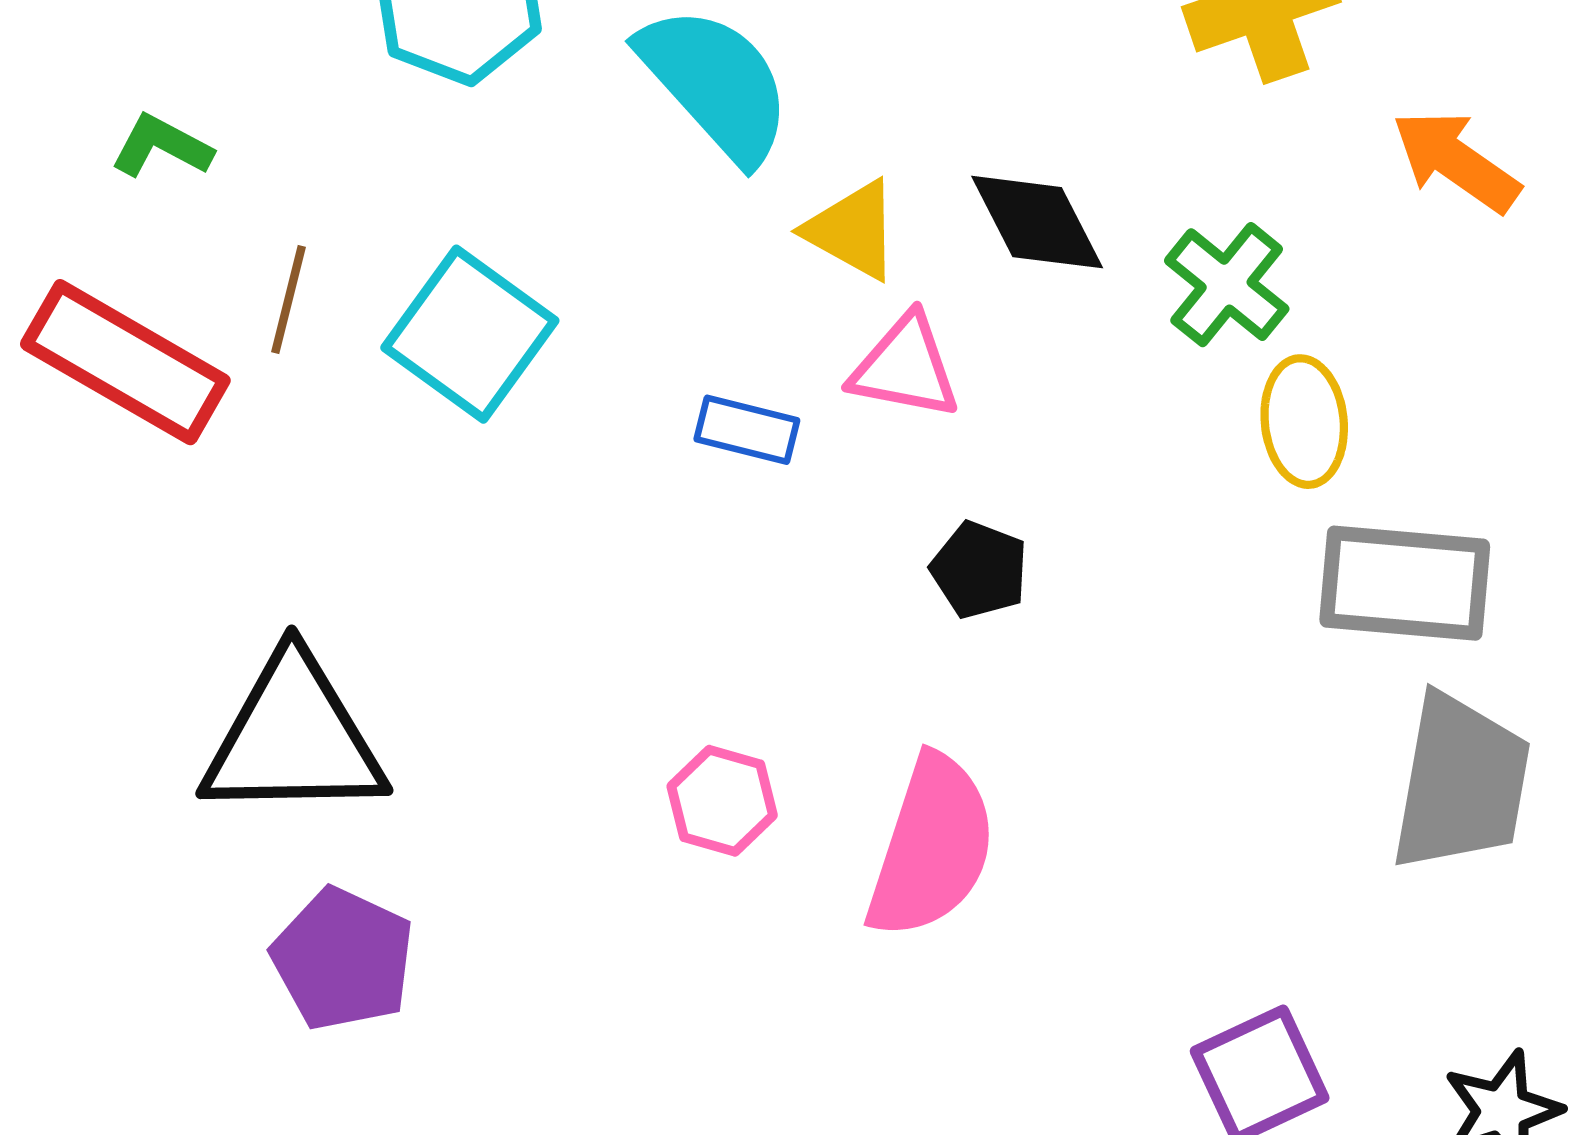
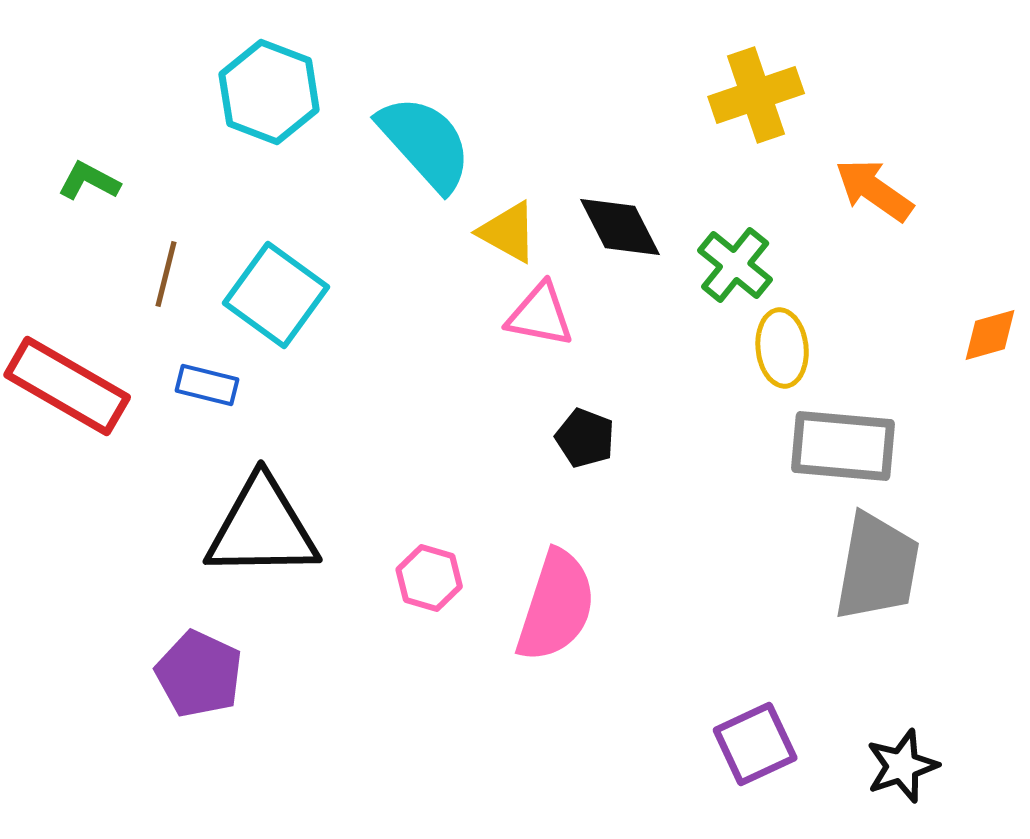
red rectangle: (125, 362) -> (67, 386), moved
blue rectangle: (747, 430) -> (207, 385), moved
black triangle: (293, 738) -> (262, 528), moved

